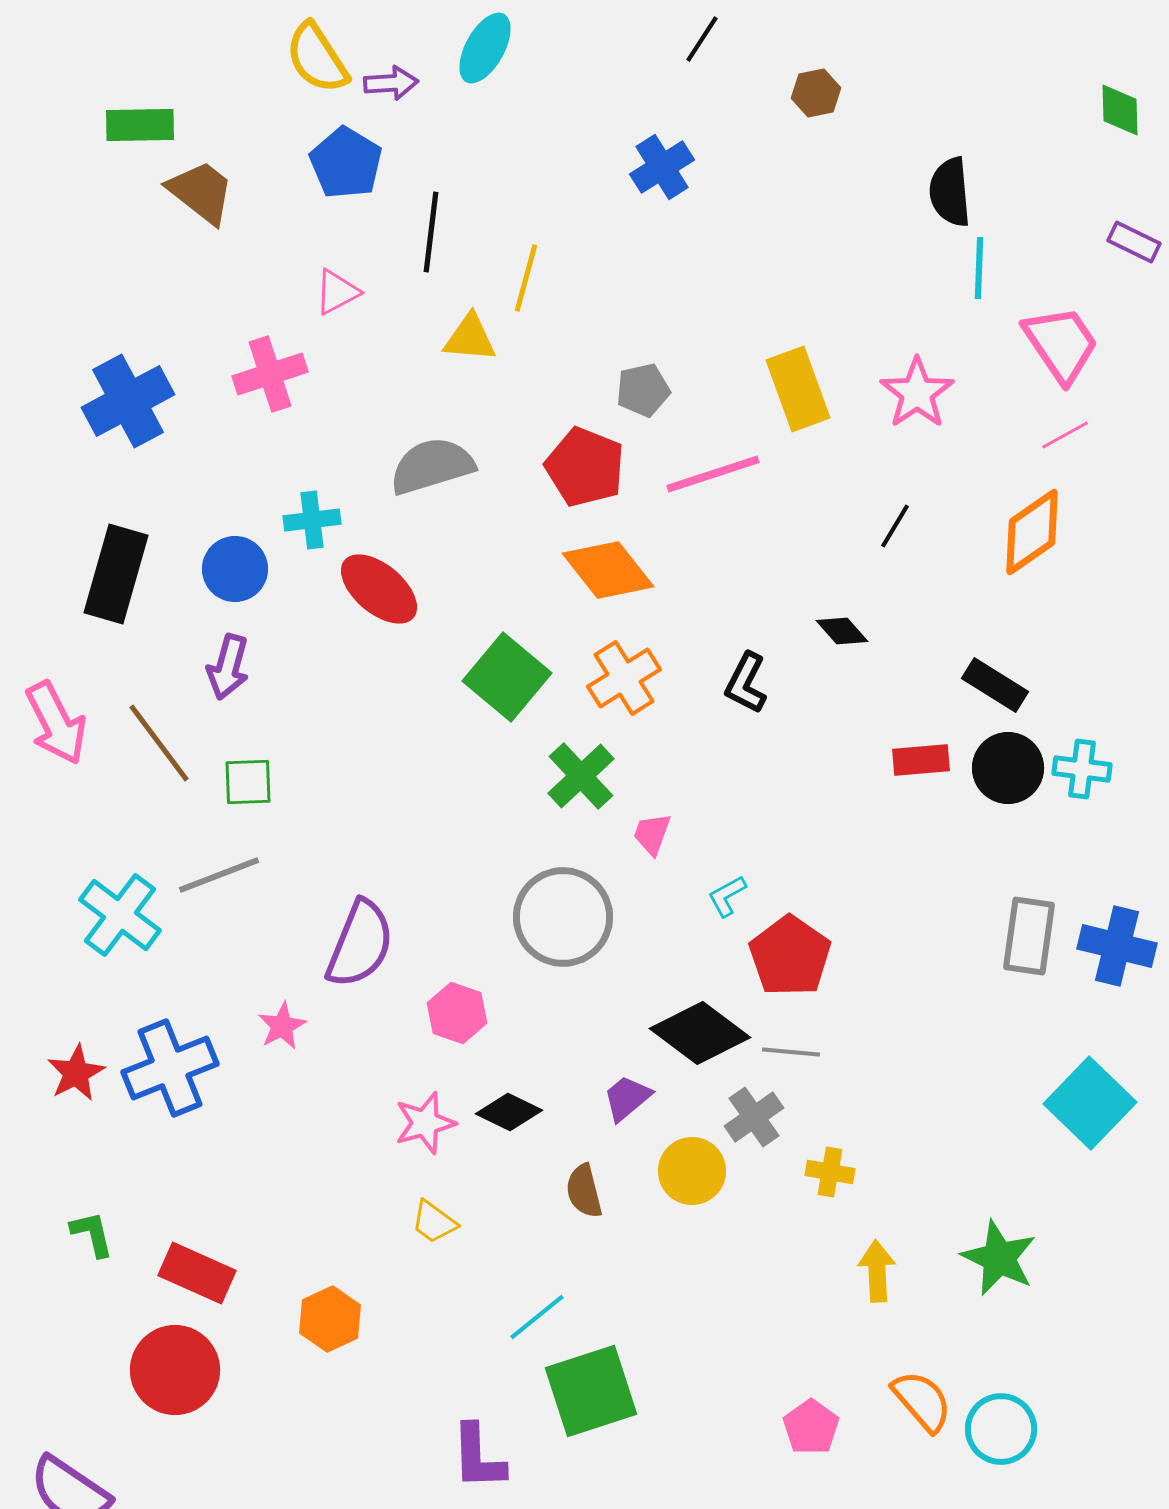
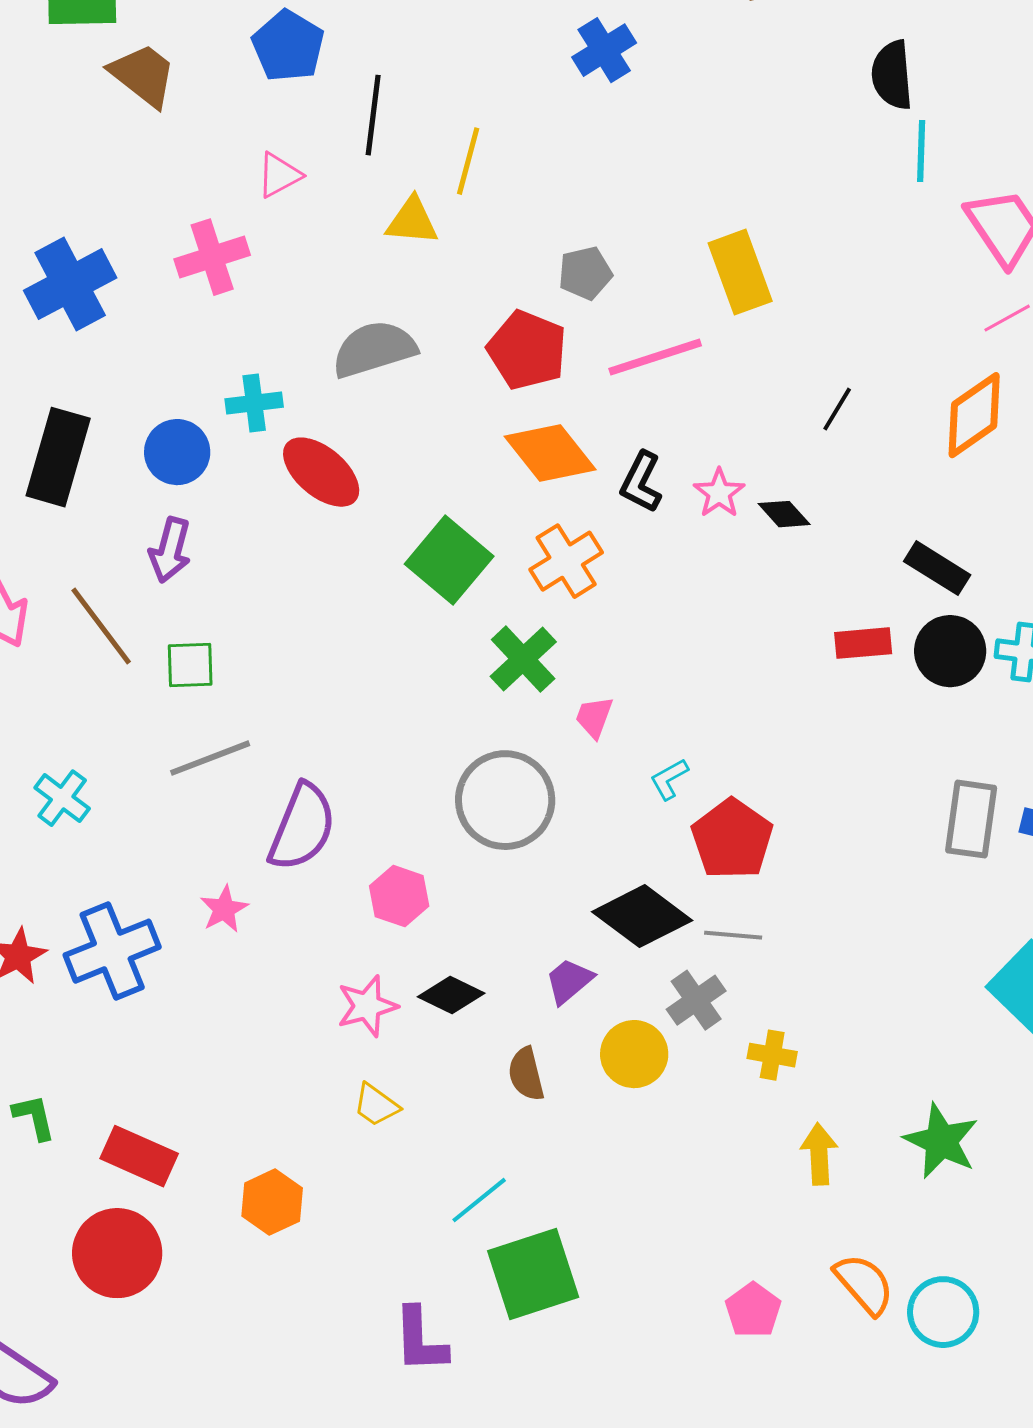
pink star: (917, 393) -> (719, 493), moved, size x0.7
black L-shape: (746, 683) -> (641, 482), moved
gray line: (219, 875) -> (210, 758), moved
cyan cross: (120, 915) -> (62, 798), size x0.7

